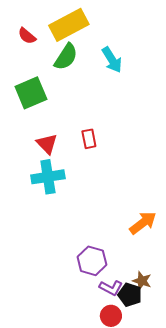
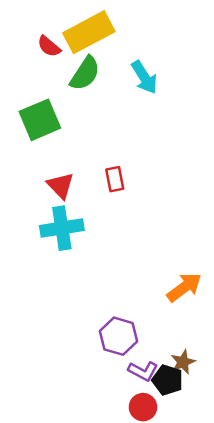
red semicircle: (27, 36) -> (49, 46), moved
brown star: (142, 281) -> (183, 362), turned 30

